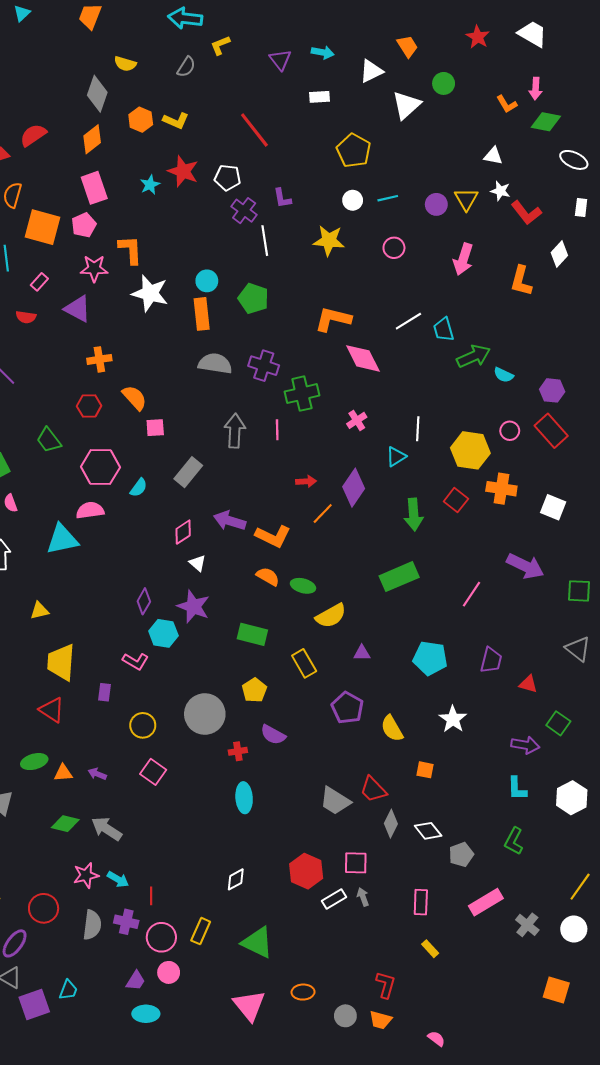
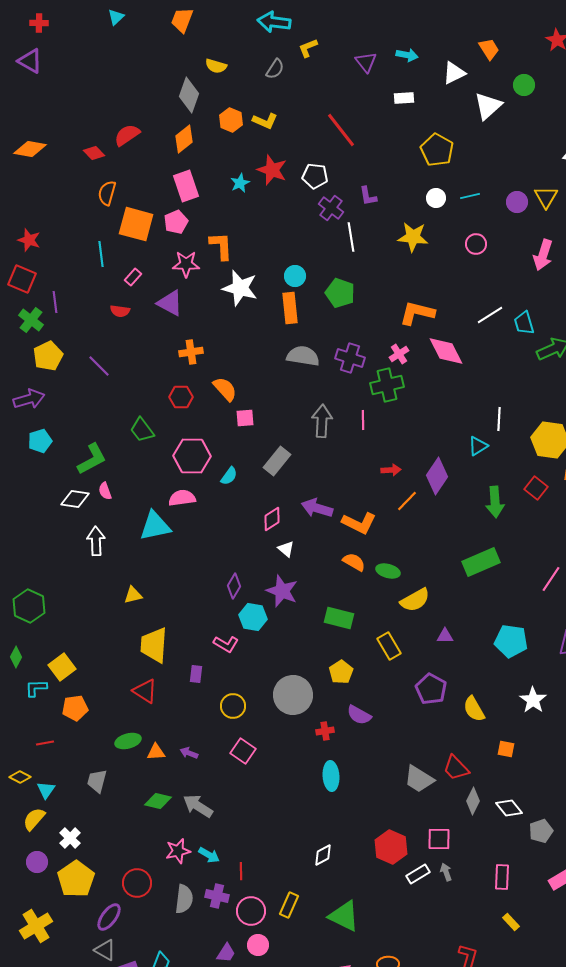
pink cross: (357, 420) -> (399, 354), moved

